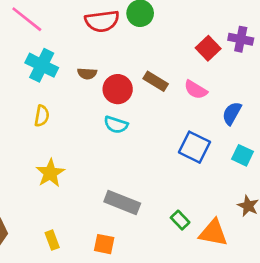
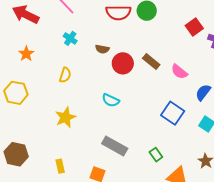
red square: (208, 48) -> (194, 27), moved
cyan cross: (42, 65) -> (70, 38), size x0.6
cyan semicircle: (116, 125) -> (111, 100), moved
green rectangle: (180, 220) -> (156, 155), moved

